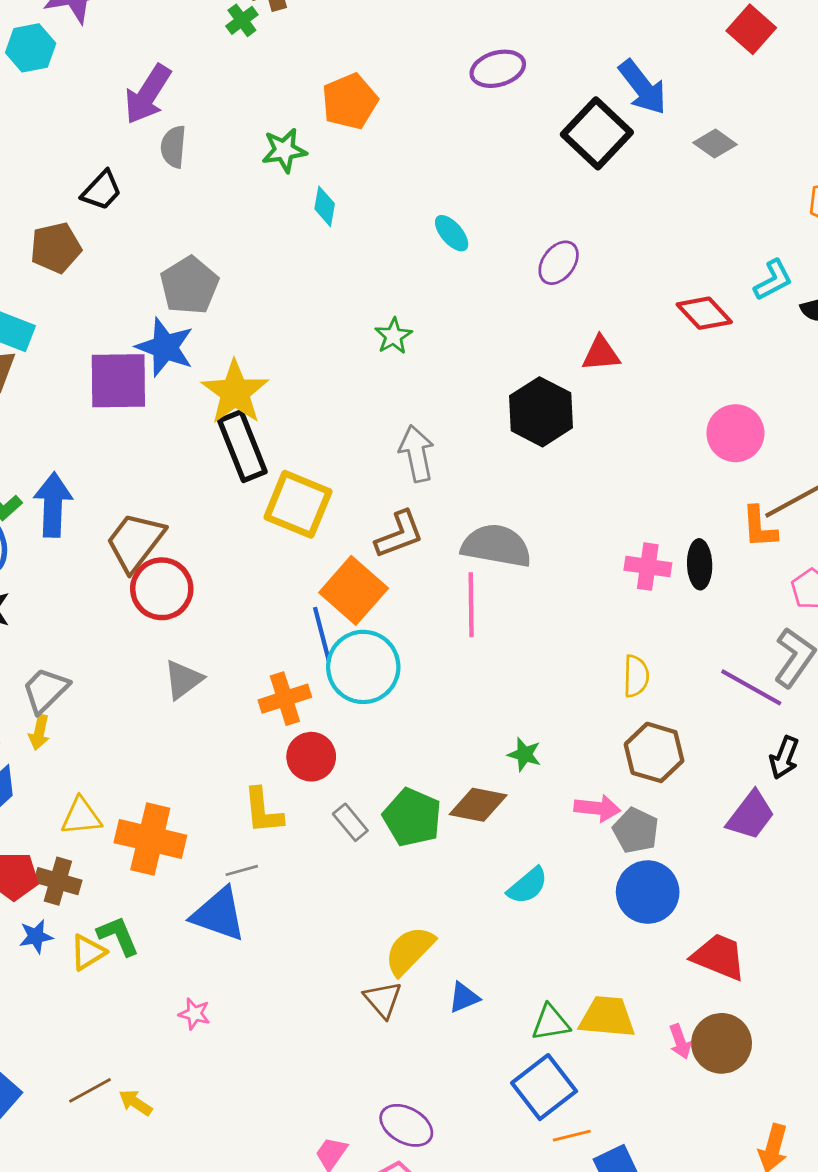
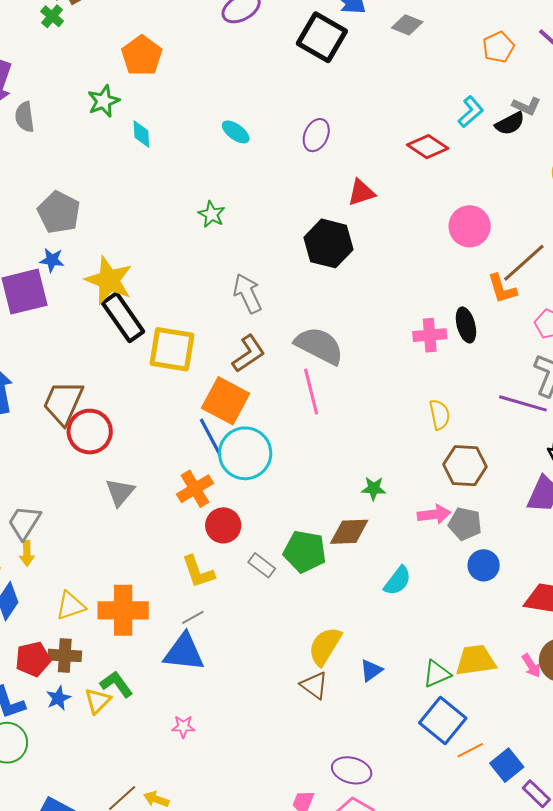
blue star: (165, 347) -> (52, 260), size x0.6
gray semicircle: (496, 546) -> (319, 346), turned 30
blue circle: (648, 892) -> (484, 565), size x0.7

